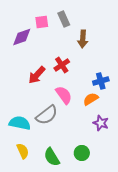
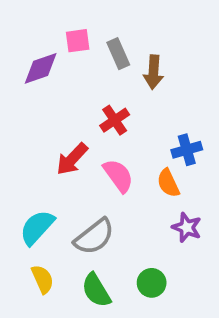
gray rectangle: (64, 19) -> (118, 54), moved
red arrow: (37, 75) -> (72, 159), moved
orange semicircle: (91, 99) -> (168, 183), turned -84
gray semicircle: (47, 115) -> (94, 237), moved
cyan semicircle: (20, 123) -> (37, 227), turned -60

